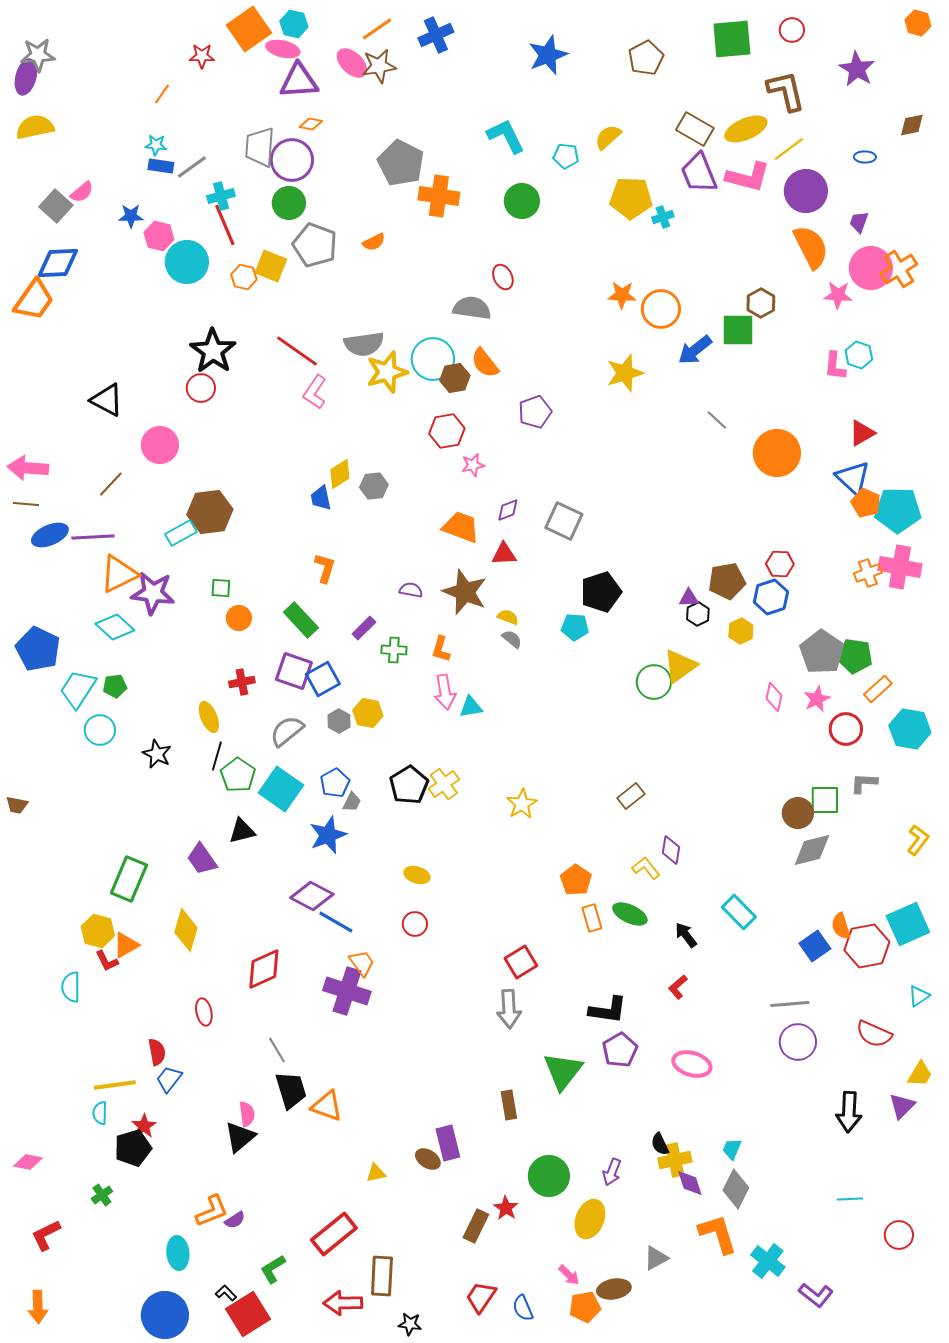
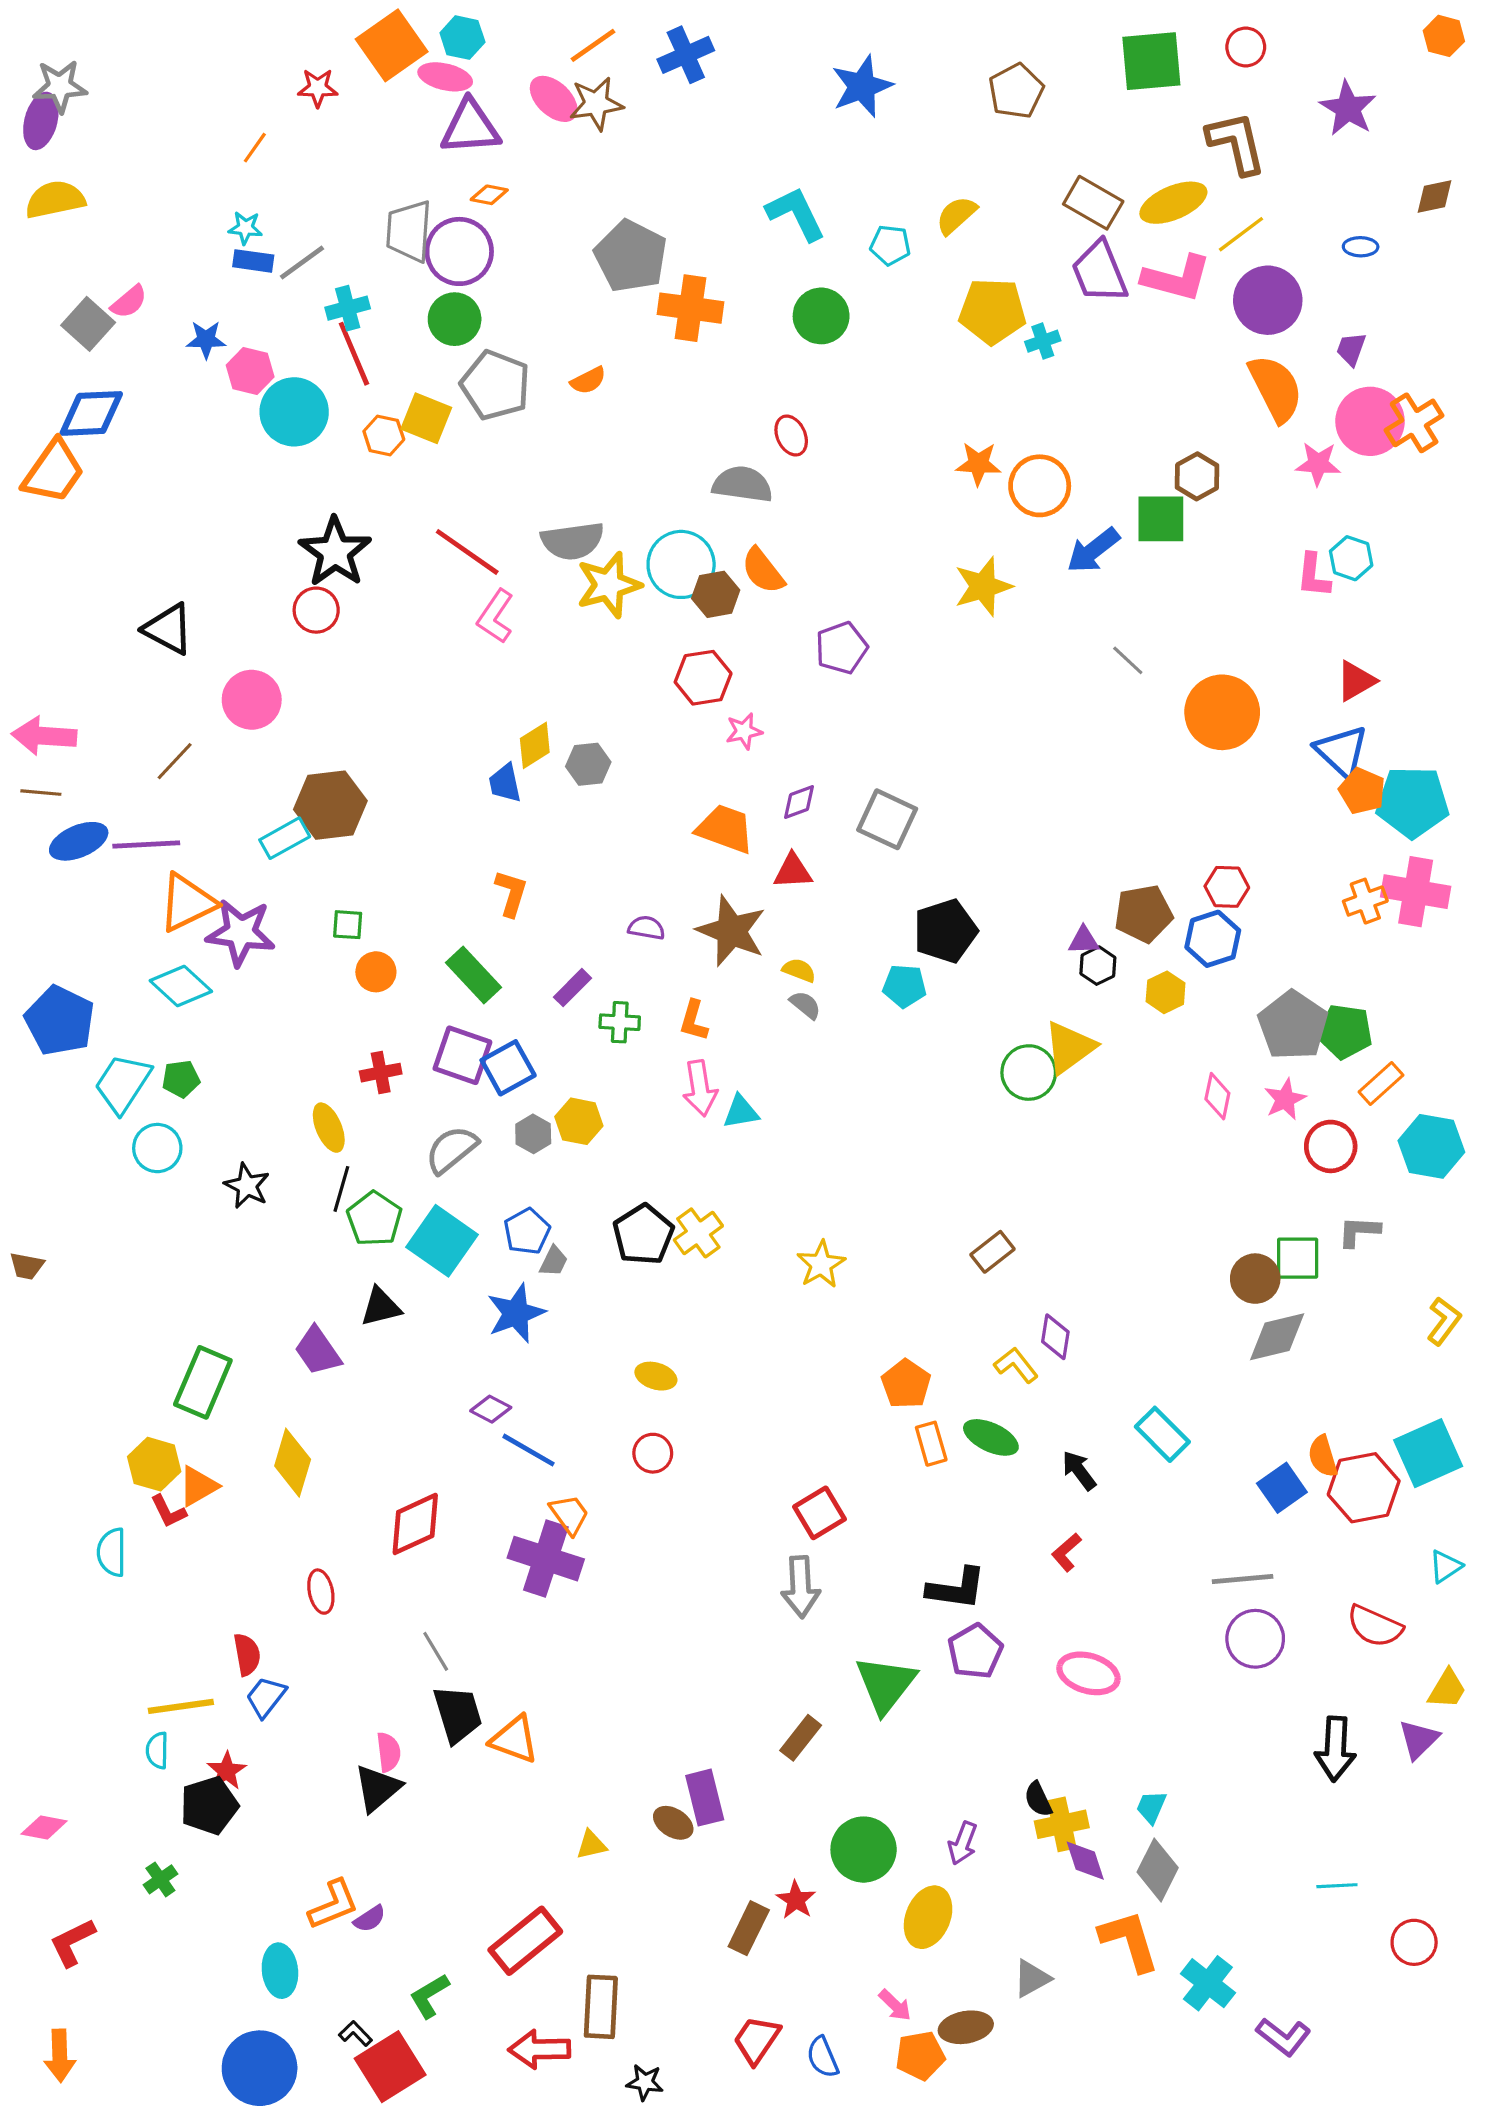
purple diamond: (312, 896) -> (491, 1409), size x0.6
brown rectangle: (509, 1105) -> (801, 1738), turned 48

